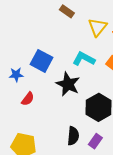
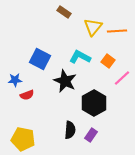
blue star: (16, 75) -> (15, 80), moved
red semicircle: (28, 99) -> (27, 95), turned 32

